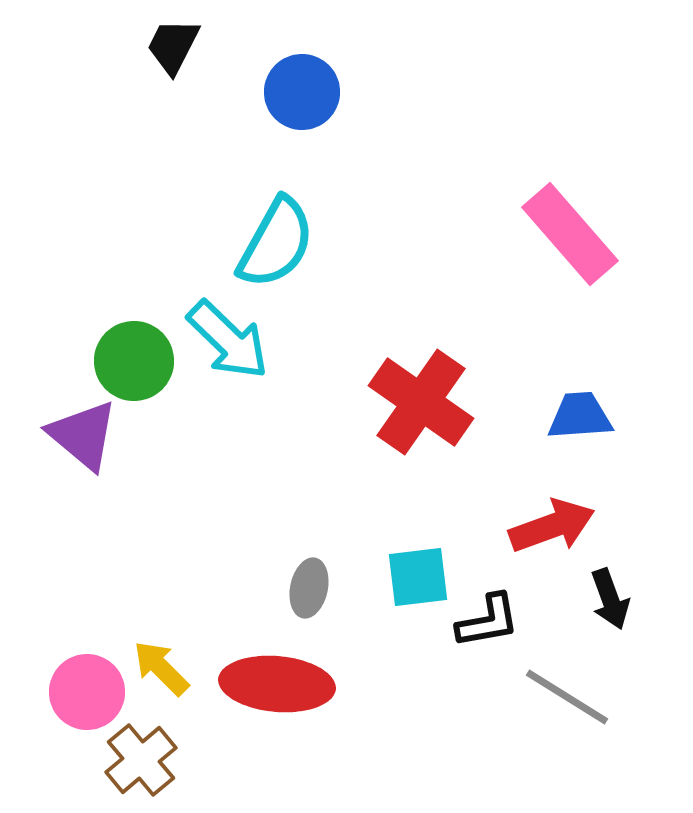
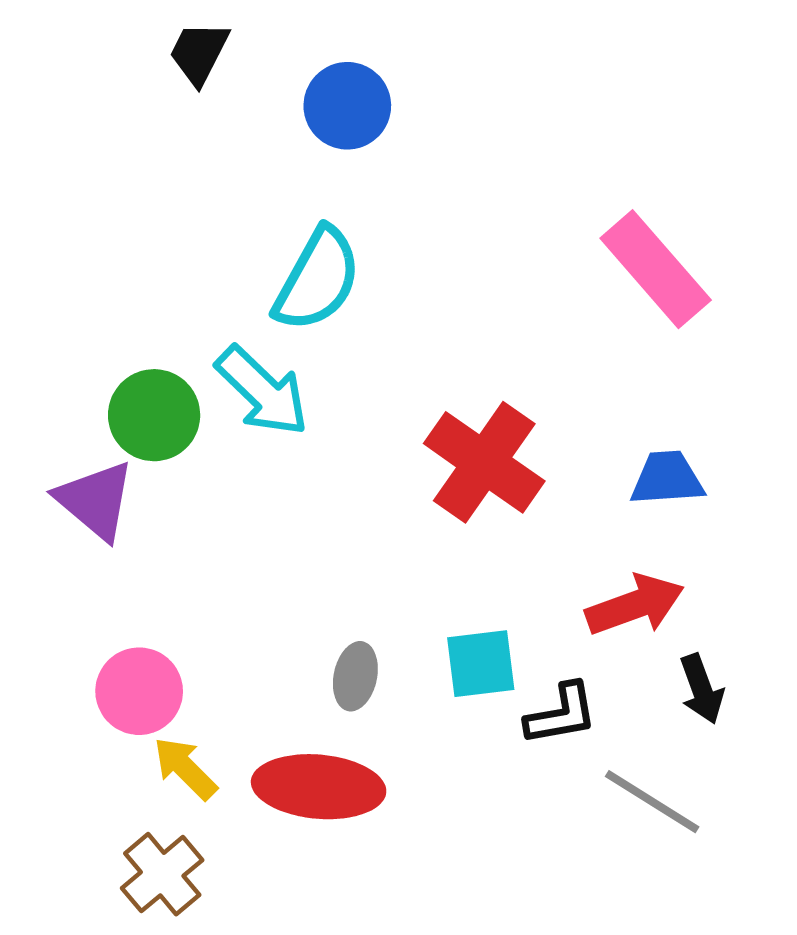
pink circle: (87, 692) -> (139, 691), moved

